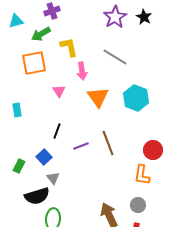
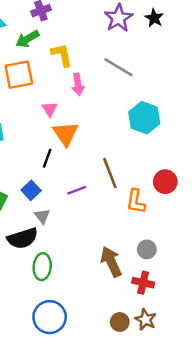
orange triangle: (98, 97) -> (66, 134), moved
purple line: (81, 146) -> (77, 190), moved
orange L-shape: (142, 175) -> (136, 201), moved

